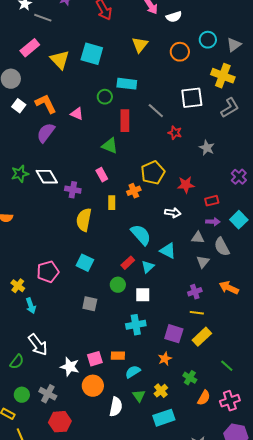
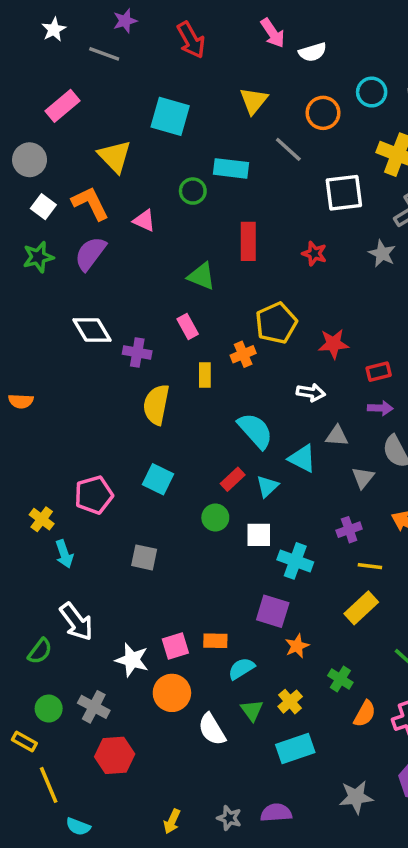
gray line: (43, 18) -> (104, 54), moved
yellow triangle: (60, 60) -> (115, 156), moved
gray line: (156, 111) -> (288, 149), moved
red rectangle: (125, 121) -> (248, 241), moved
gray star: (207, 148) -> (382, 254), moved
green star: (20, 174) -> (38, 257), moved
gray triangle: (198, 238) -> (337, 436), moved
gray square: (90, 304) -> (144, 557), moved
yellow line: (197, 313) -> (370, 566), moved
cyan cross: (136, 325) -> (295, 561), moved, turned 30
purple square: (174, 334) -> (273, 611), moved
white semicircle: (116, 407) -> (212, 729), turned 138

